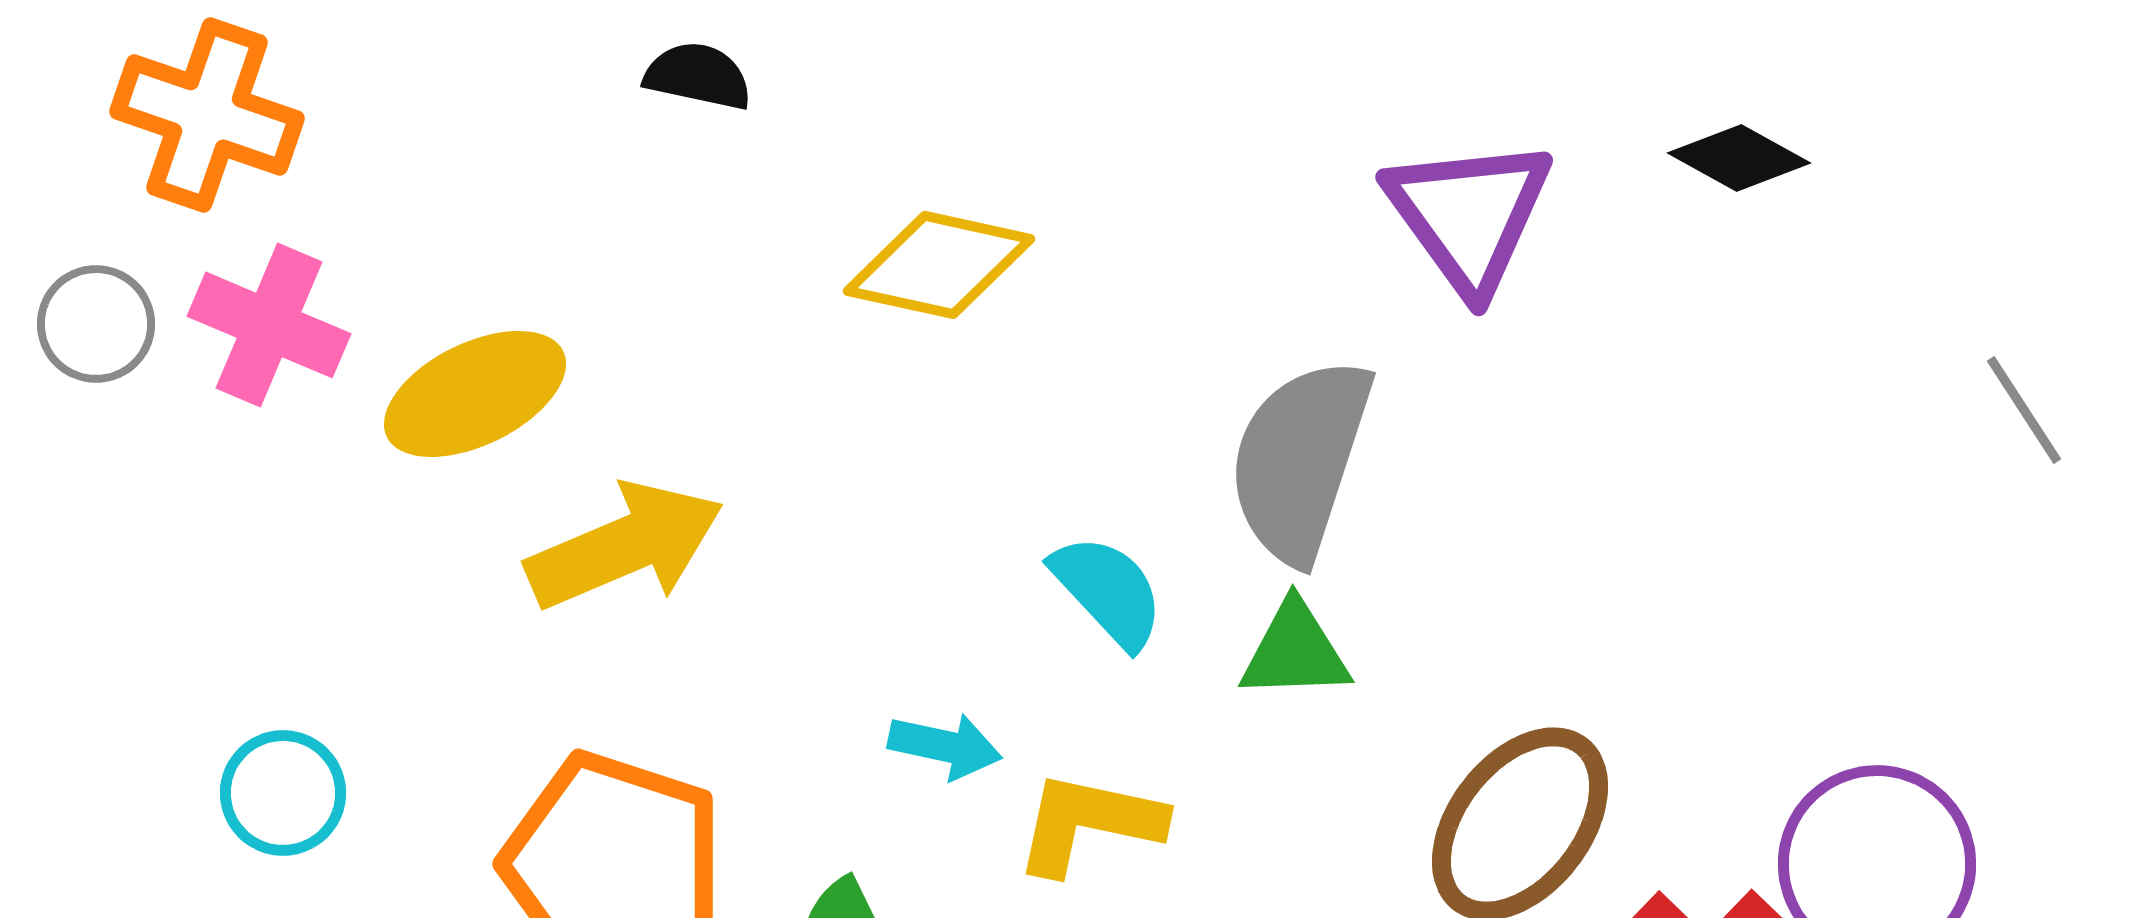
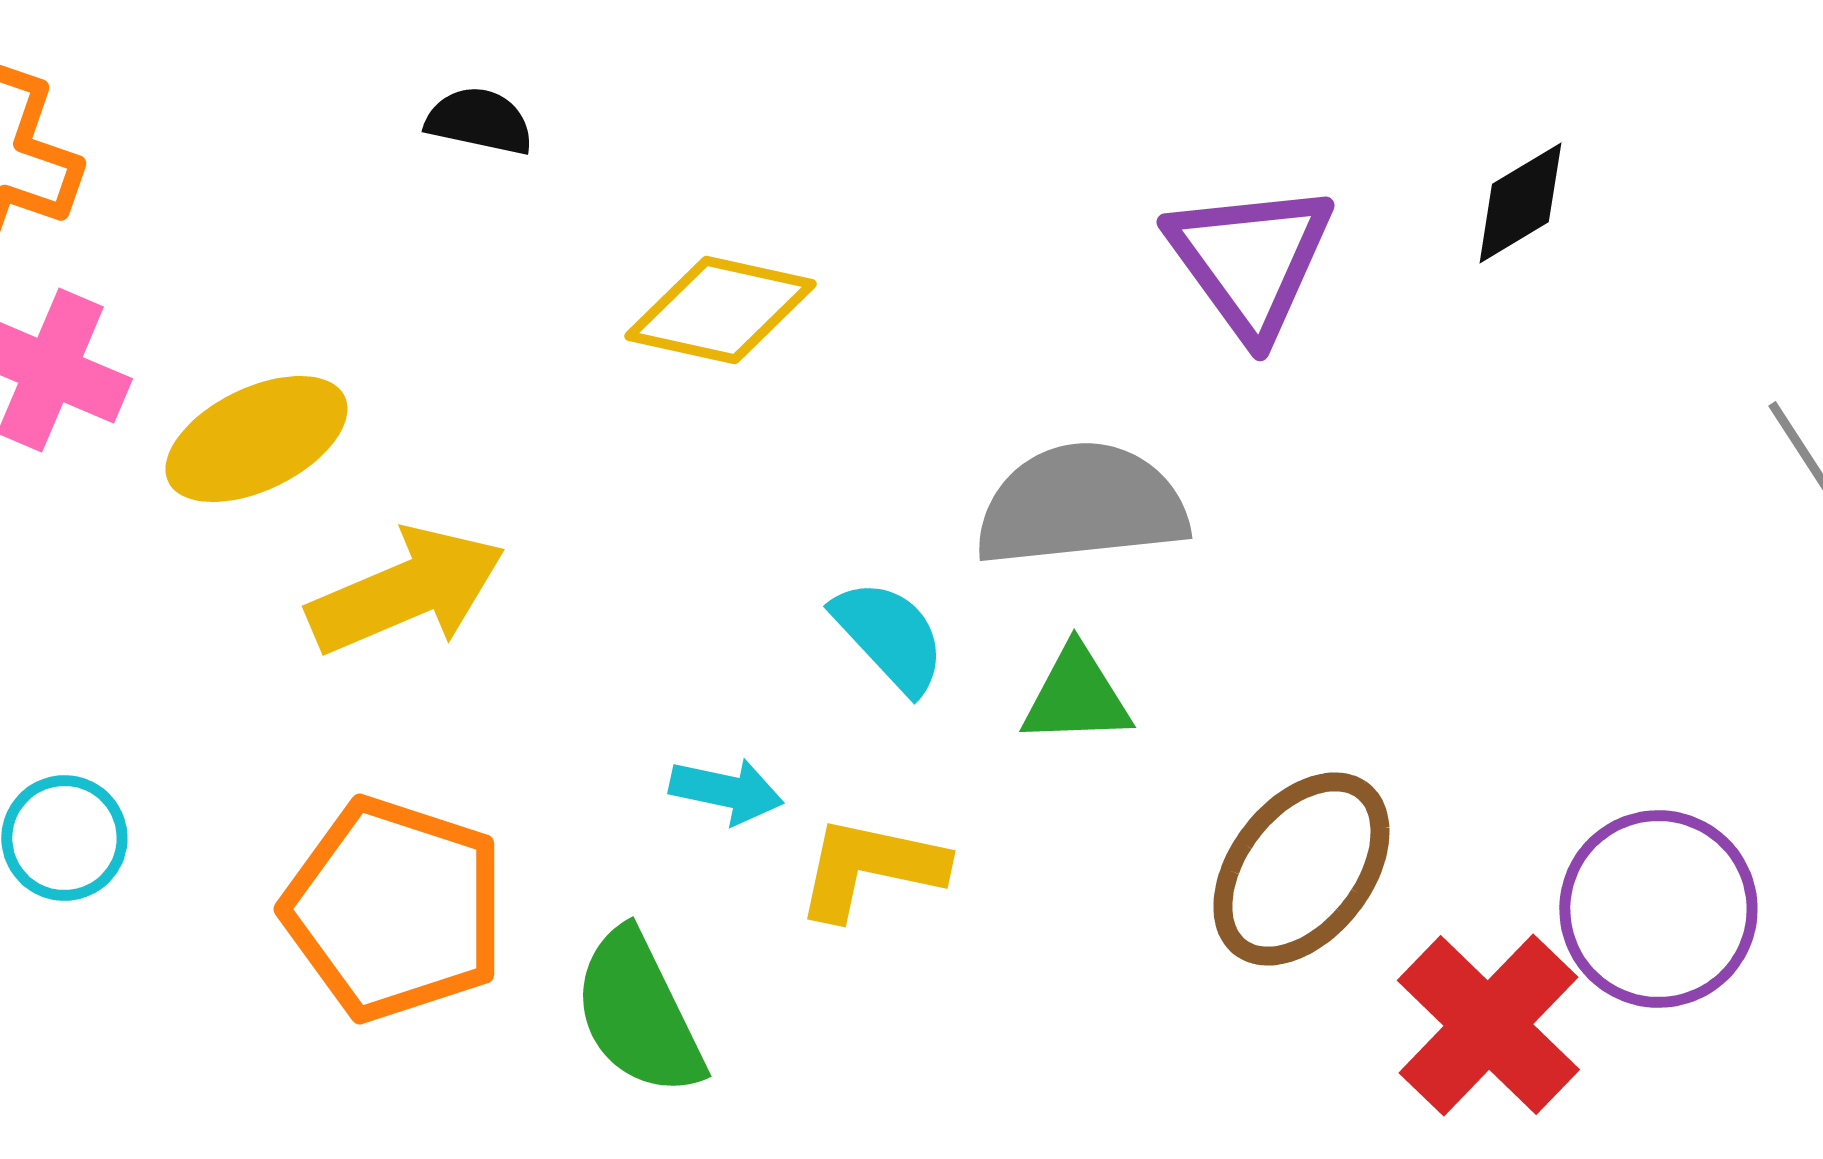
black diamond: (1739, 158) -> (1520, 203), turned -60
gray semicircle: (1300, 460) -> (1081, 505), turned 66

